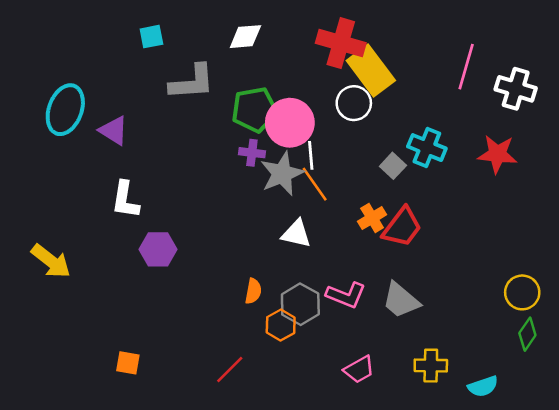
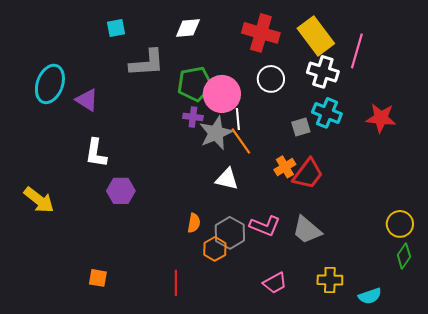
yellow rectangle: (371, 70) -> (316, 36), moved
white cross: (516, 89) -> (323, 72), moved
gray square: (393, 166) -> (301, 127), turned 30
red line: (230, 369) -> (176, 283), turned -45

